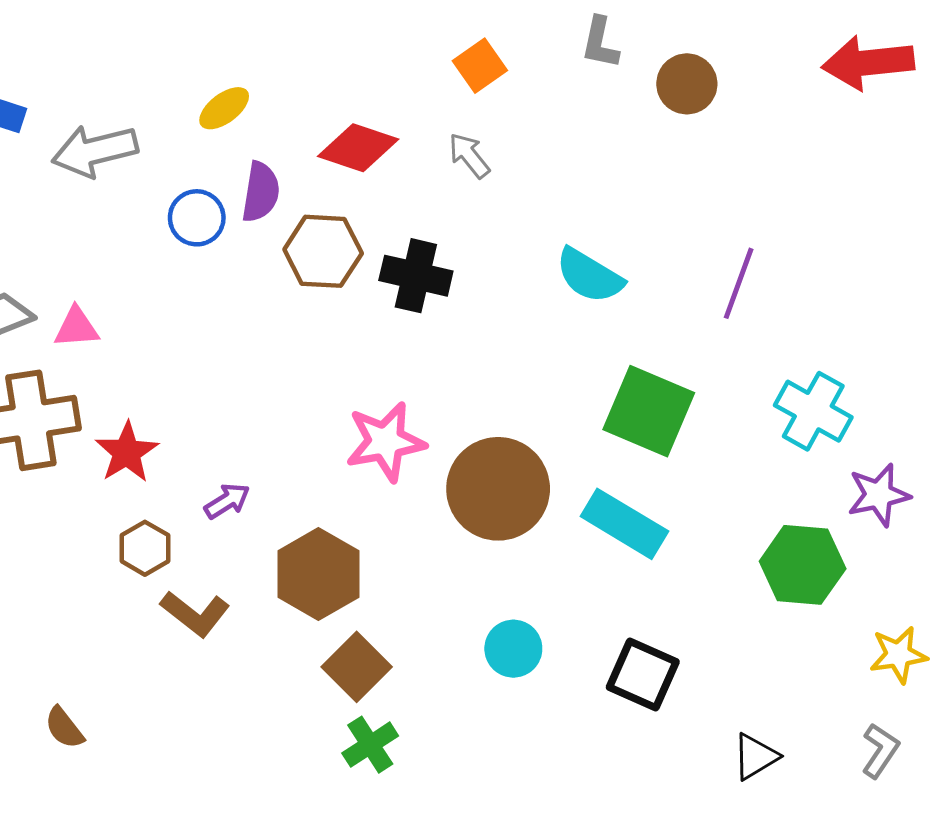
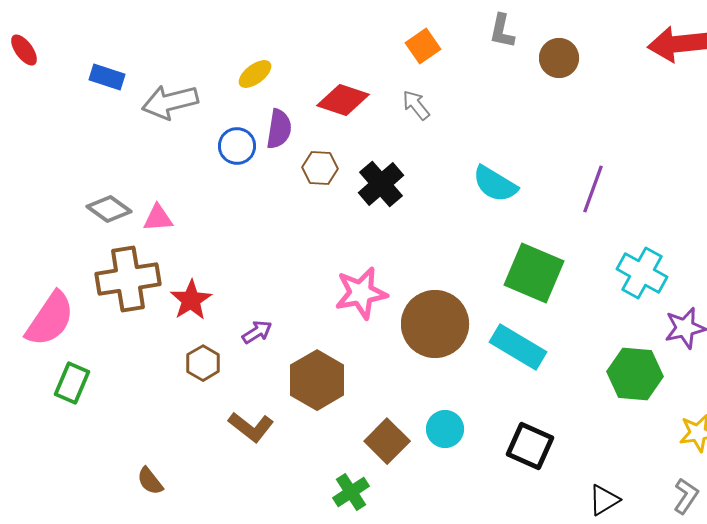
brown hexagon: (323, 251) -> (320, 168), size x0.7
black cross: (416, 276) -> (381, 184), turned 36
brown L-shape: (195, 614) -> (251, 427), moved
brown square: (357, 667) -> (387, 441), moved

